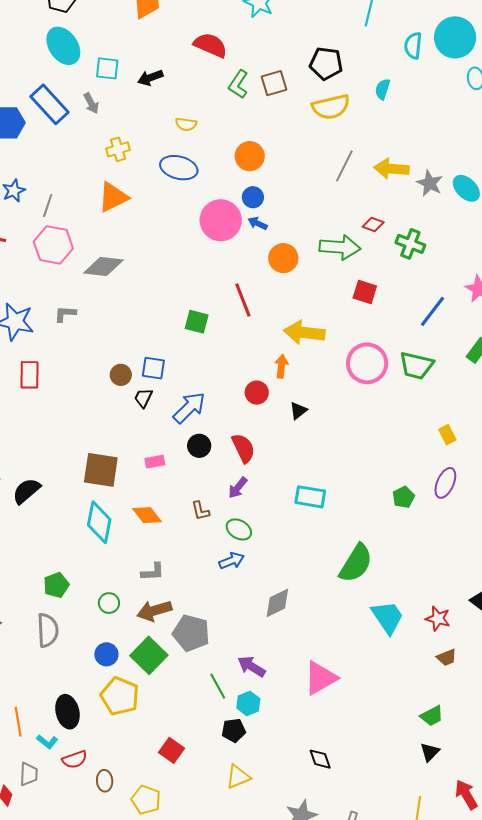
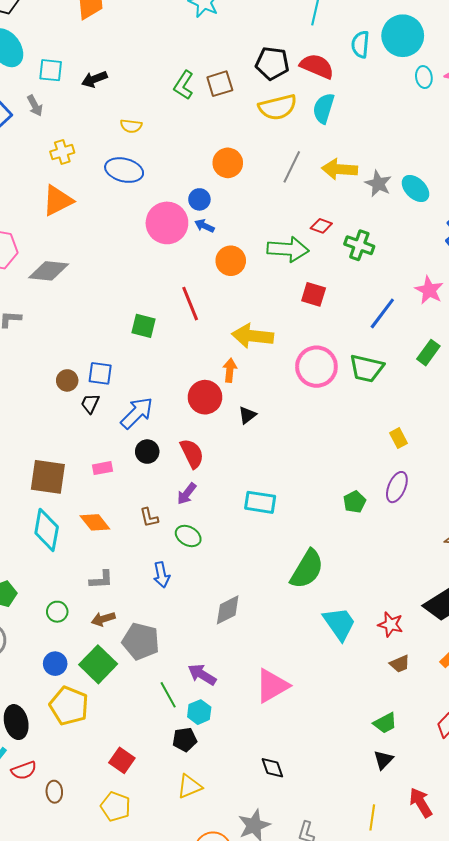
red semicircle: (210, 45) -> (317, 66), moved
cyan semicircle: (383, 89) -> (324, 108), moved, size x1.4
orange circle: (250, 156) -> (228, 163), moved
red circle: (257, 393) -> (205, 397), size x1.4
blue arrow: (232, 561) -> (161, 575), moved, turned 100
brown arrow: (154, 611) -> (103, 619), size x0.7
yellow pentagon: (146, 800) -> (116, 806), moved

